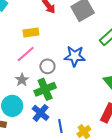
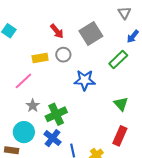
pink line: (26, 54) -> (23, 81), moved
gray circle: (47, 66) -> (63, 55), moved

